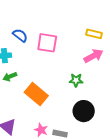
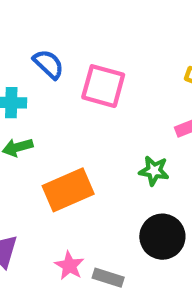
orange rectangle: (36, 94) -> (68, 190), turned -70

